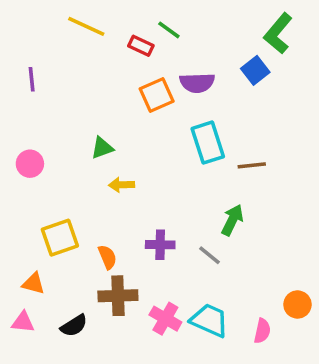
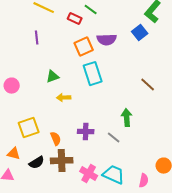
purple line: (32, 79) -> (37, 38), moved
cyan rectangle: (208, 143) -> (93, 74), moved
brown line: (252, 165) -> (148, 85), moved, turned 49
green arrow: (232, 220) -> (127, 118), turned -30
black semicircle: (74, 326) -> (37, 163), moved

